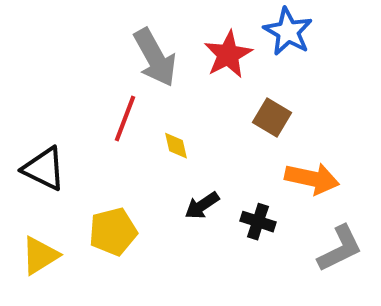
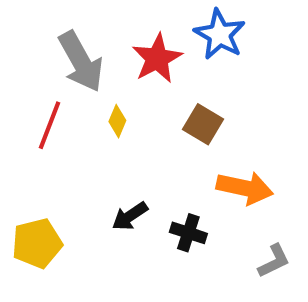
yellow diamond: (176, 146) -> (117, 121), moved, turned 36
gray L-shape: (340, 249) -> (274, 261), size x0.7

